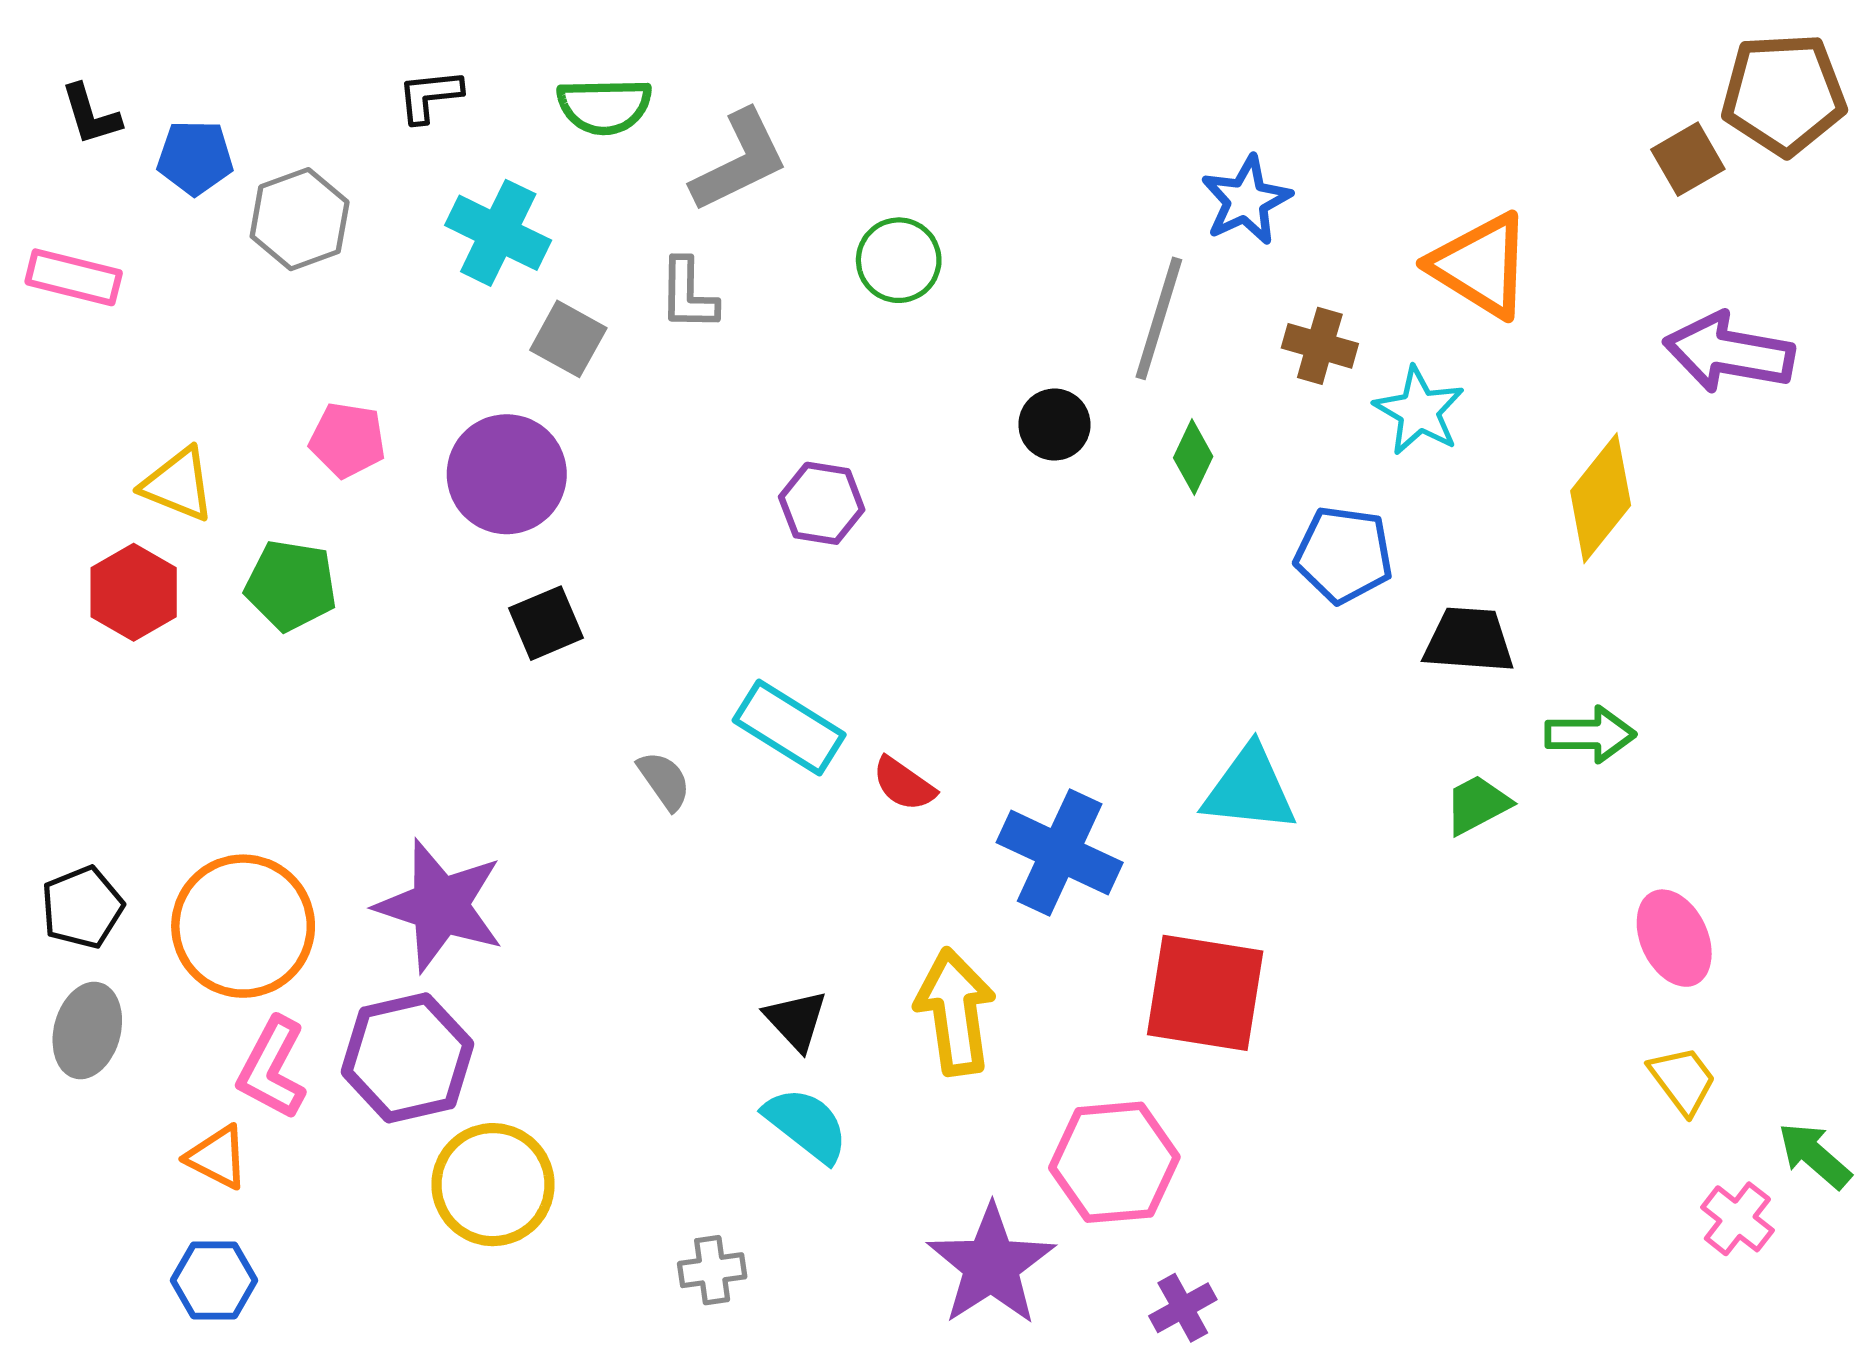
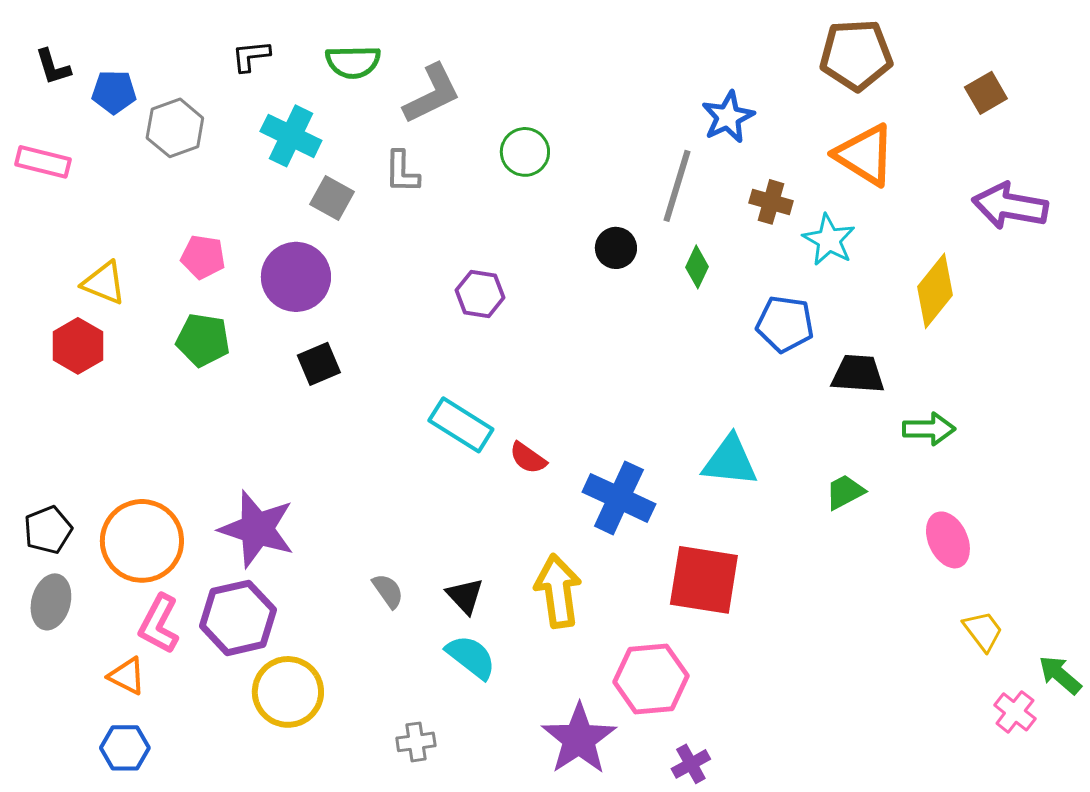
brown pentagon: (1784, 94) -> (856, 55), moved
green pentagon: (291, 585) -> (203, 340), moved
gray semicircle: (664, 781) -> (388, 591), moved
green trapezoid: (1477, 805) -> (845, 492), moved
pink ellipse: (1674, 938) -> (948, 540), moved

